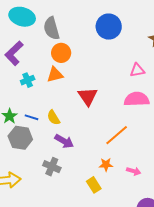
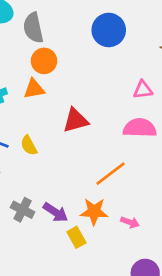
red triangle: (88, 96) -> (76, 120), turned 45
purple arrow: (64, 141) -> (55, 212), moved
orange star: (106, 165) -> (94, 212), size x1.5

